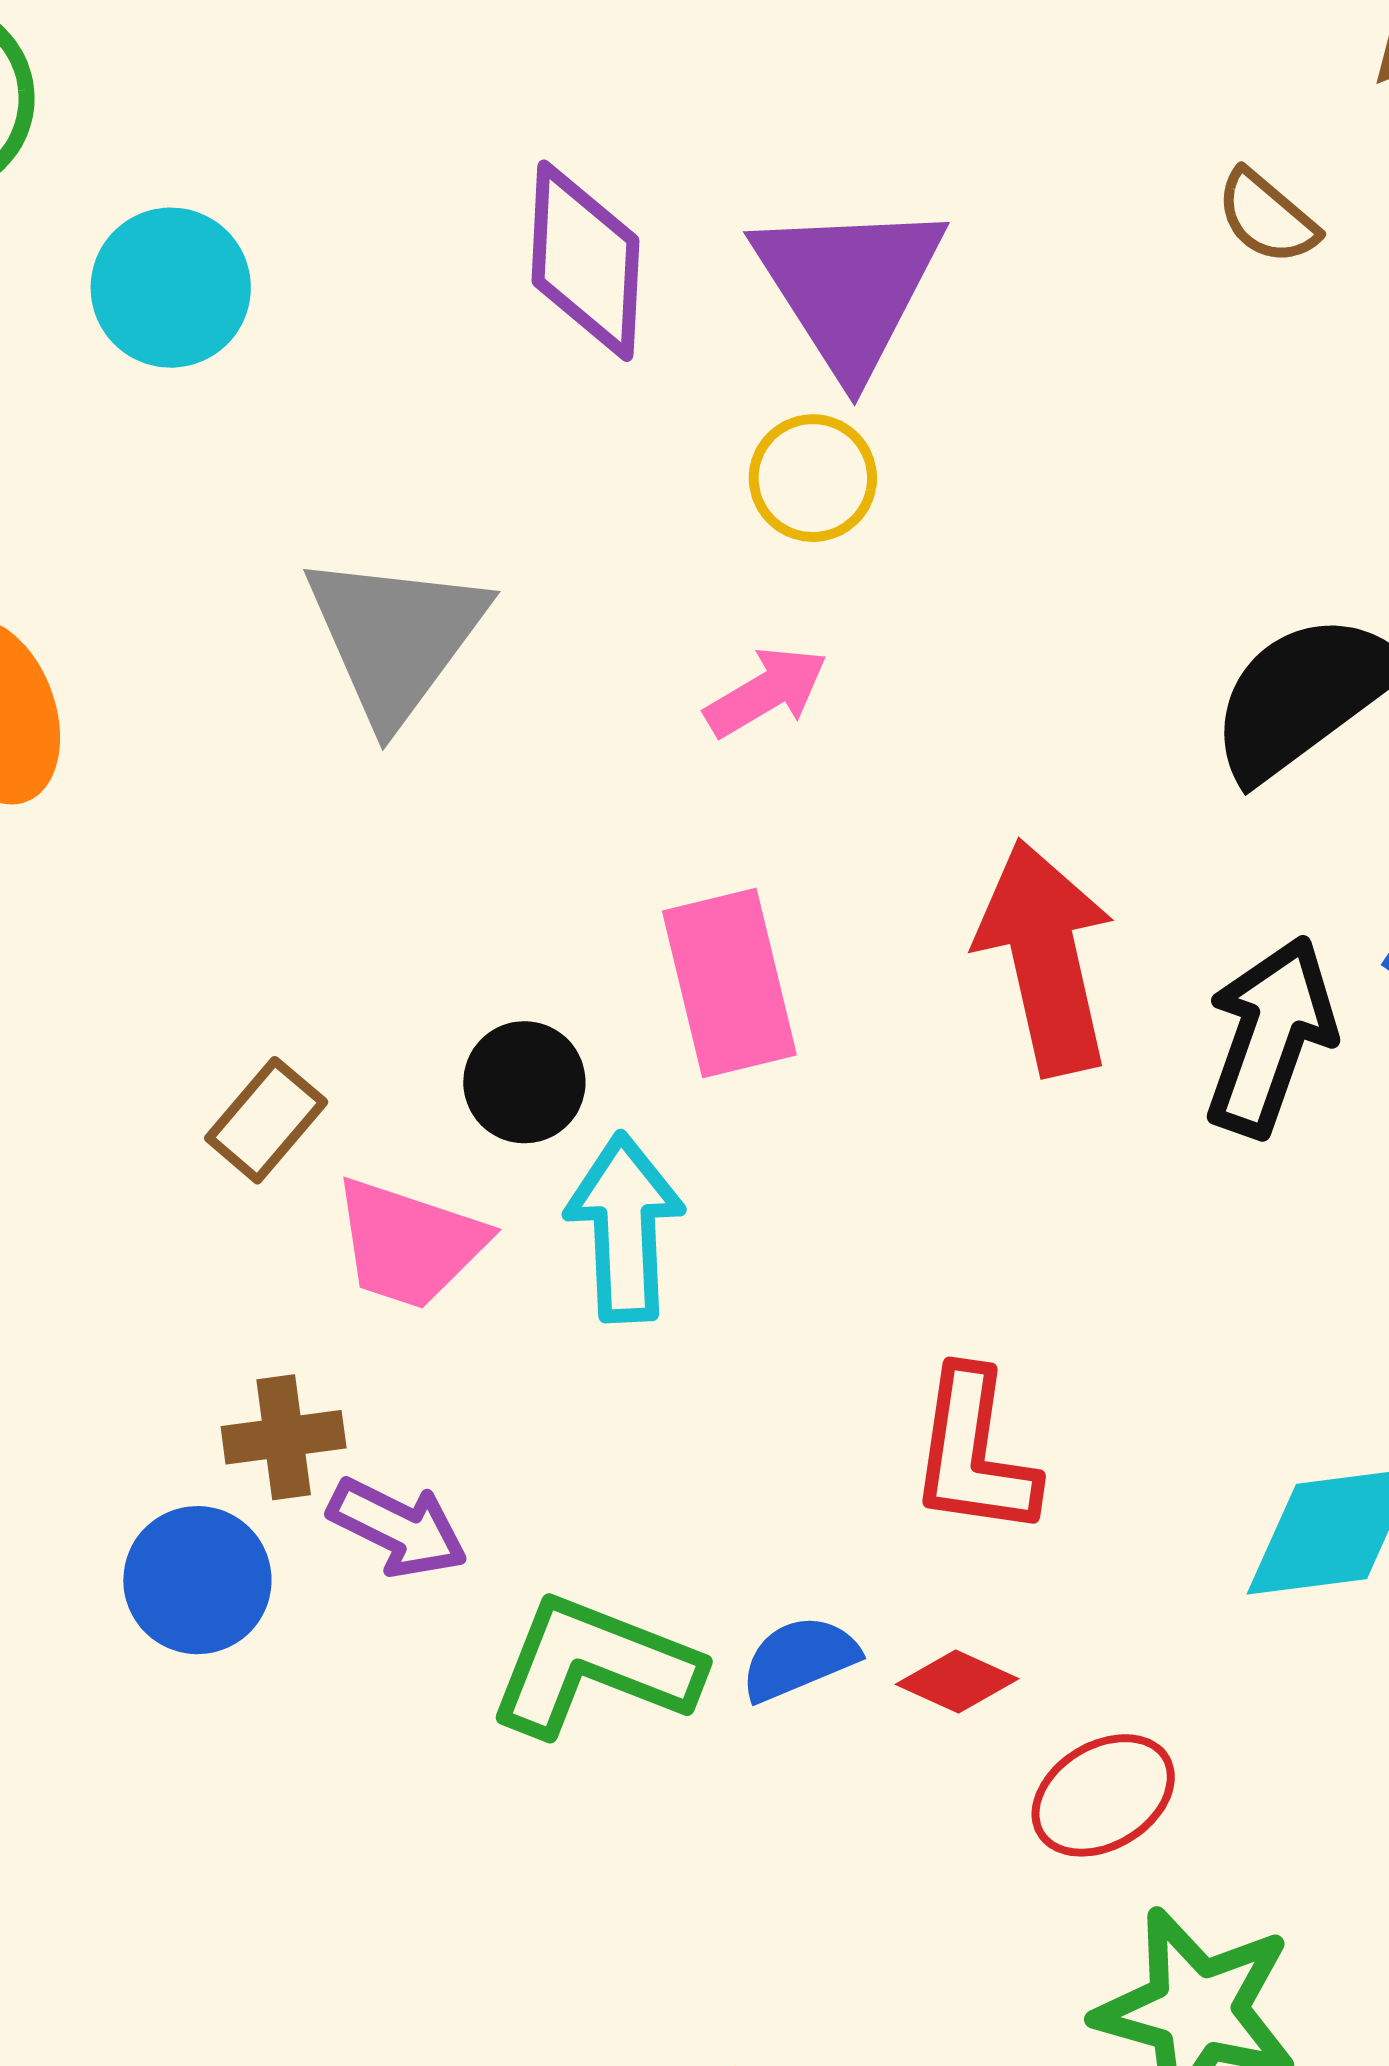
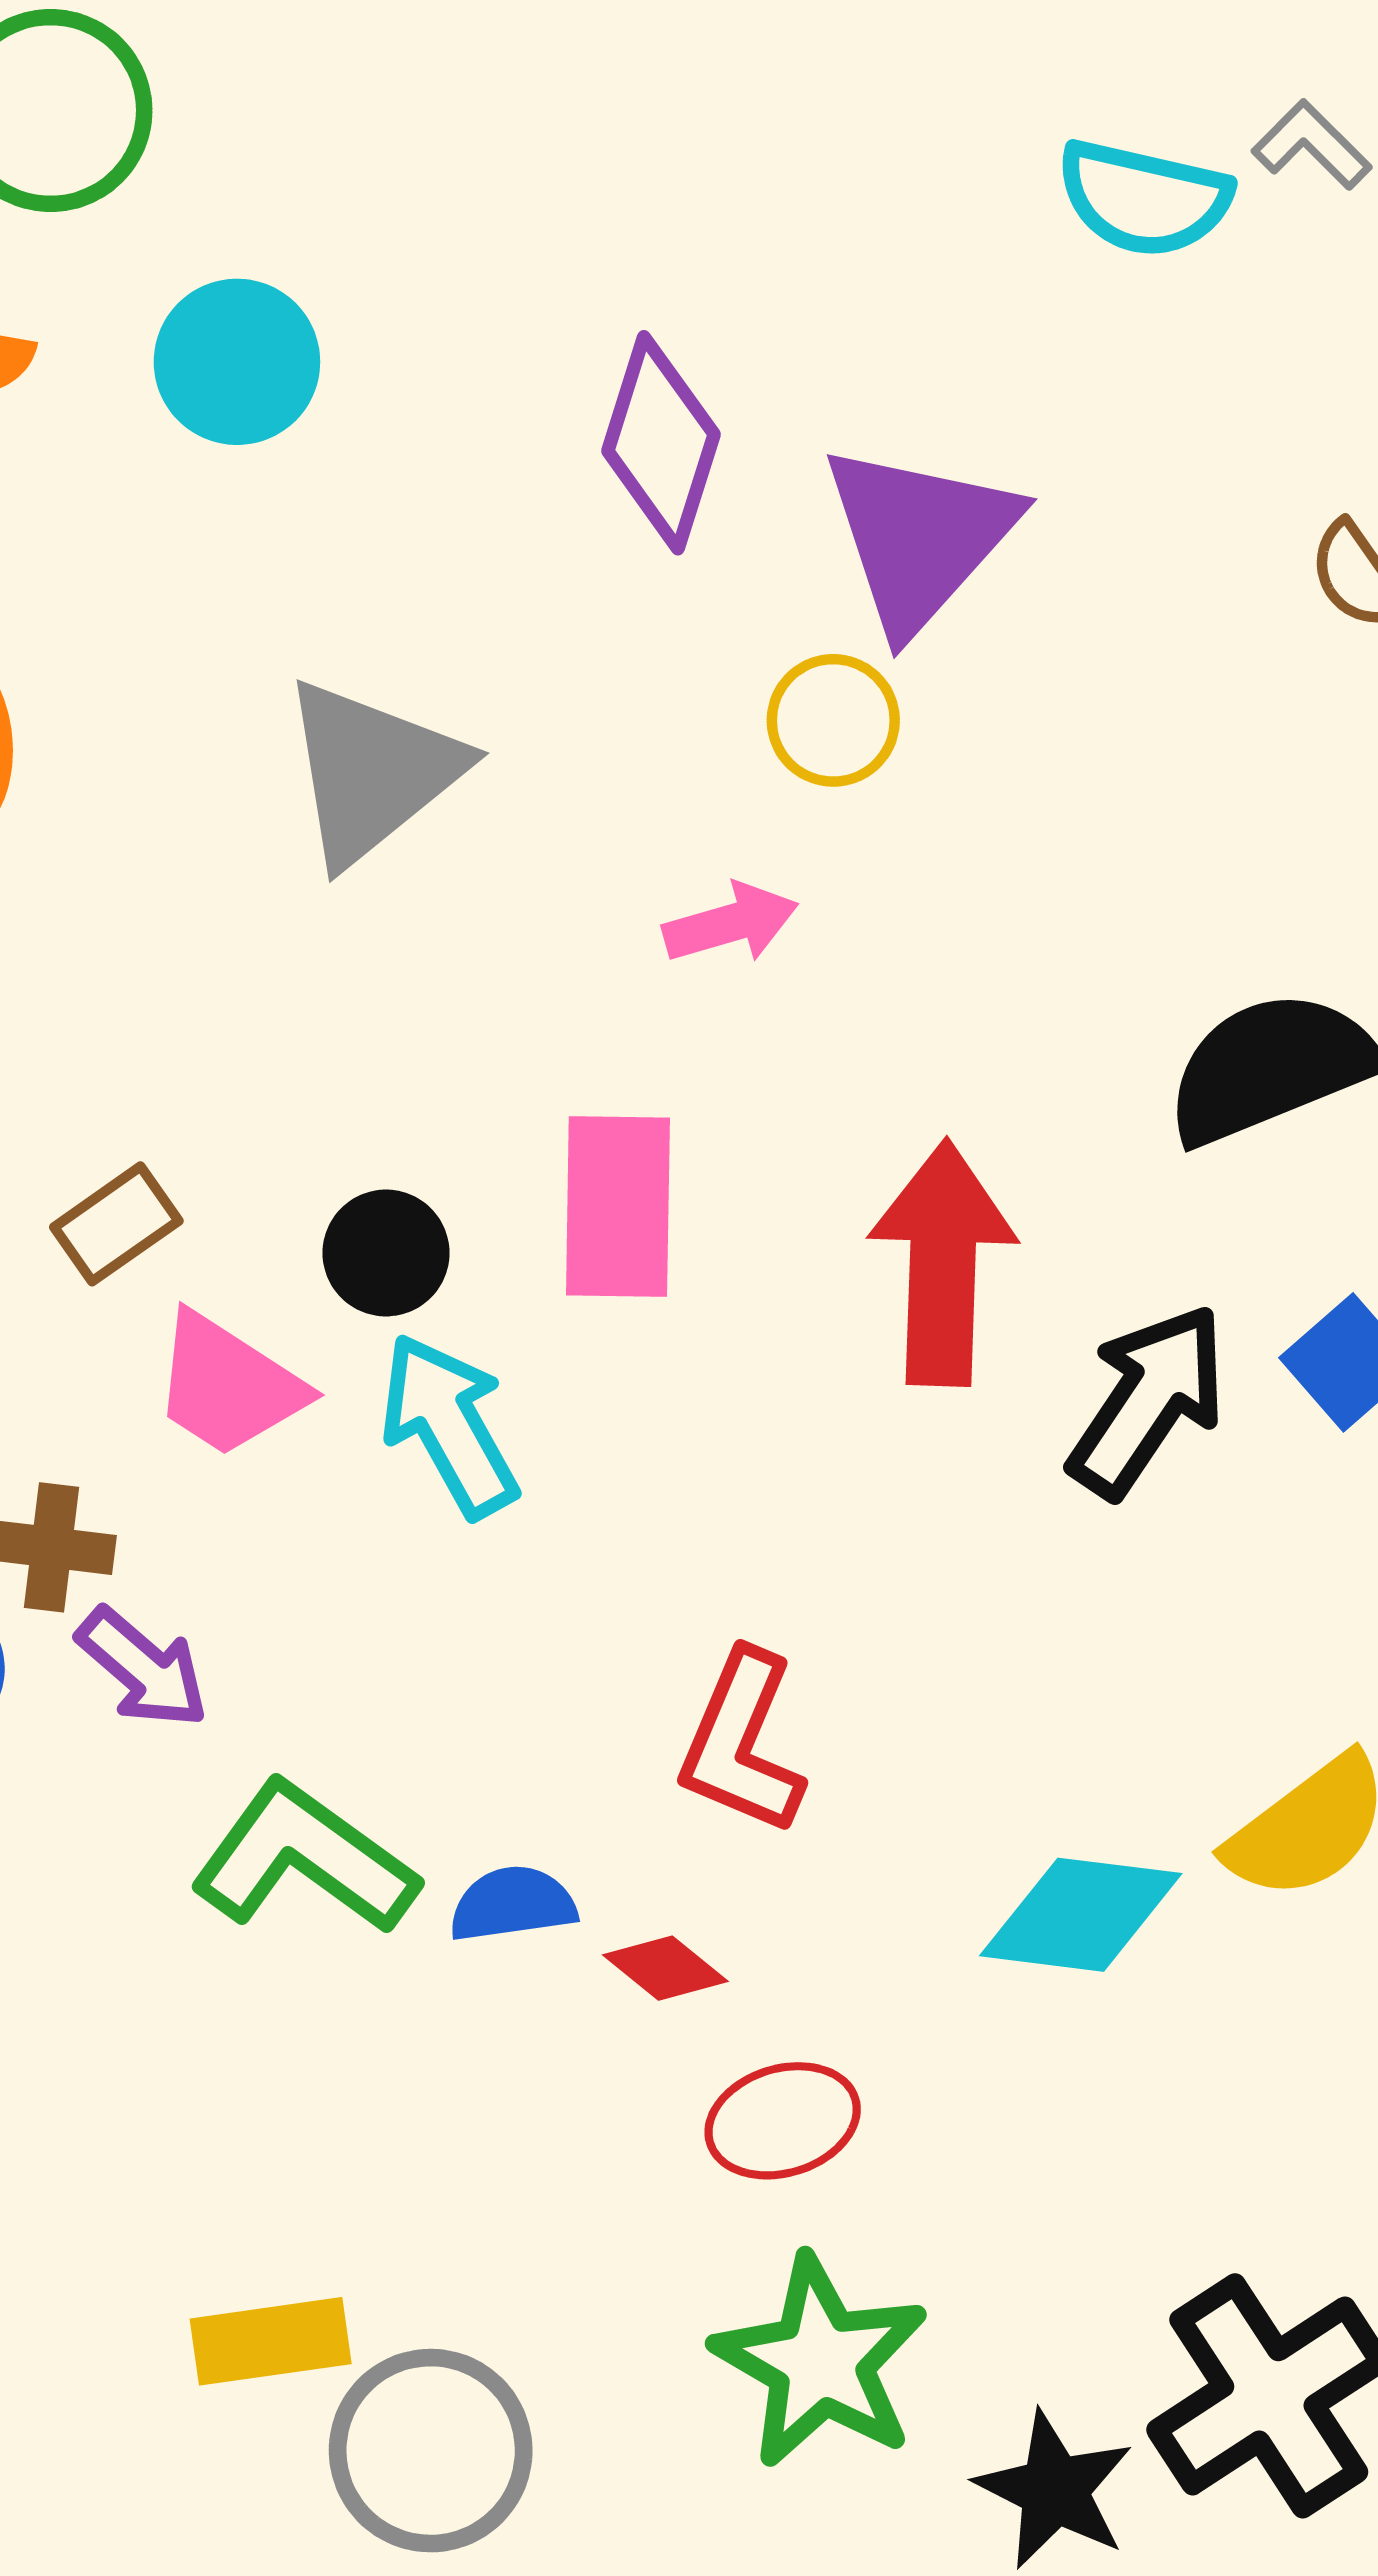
cyan arrow: (625, 1228) -> (449, 1425), turned -41

